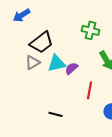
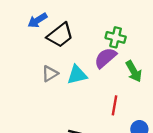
black trapezoid: (42, 42) -> (60, 35), moved
purple semicircle: (72, 68) -> (105, 58), moved, size x1.5

